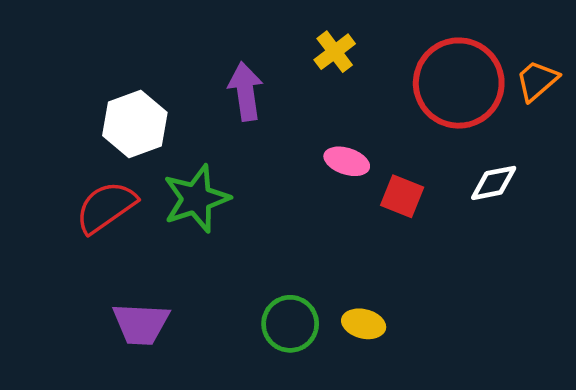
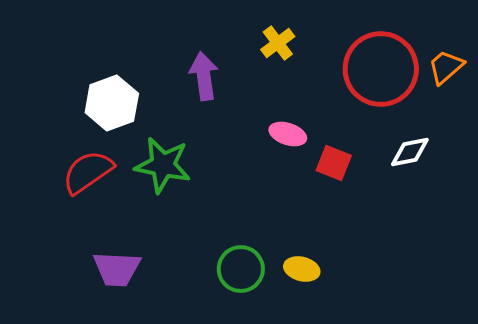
green star: (196, 199) -> (163, 165), turned 30

